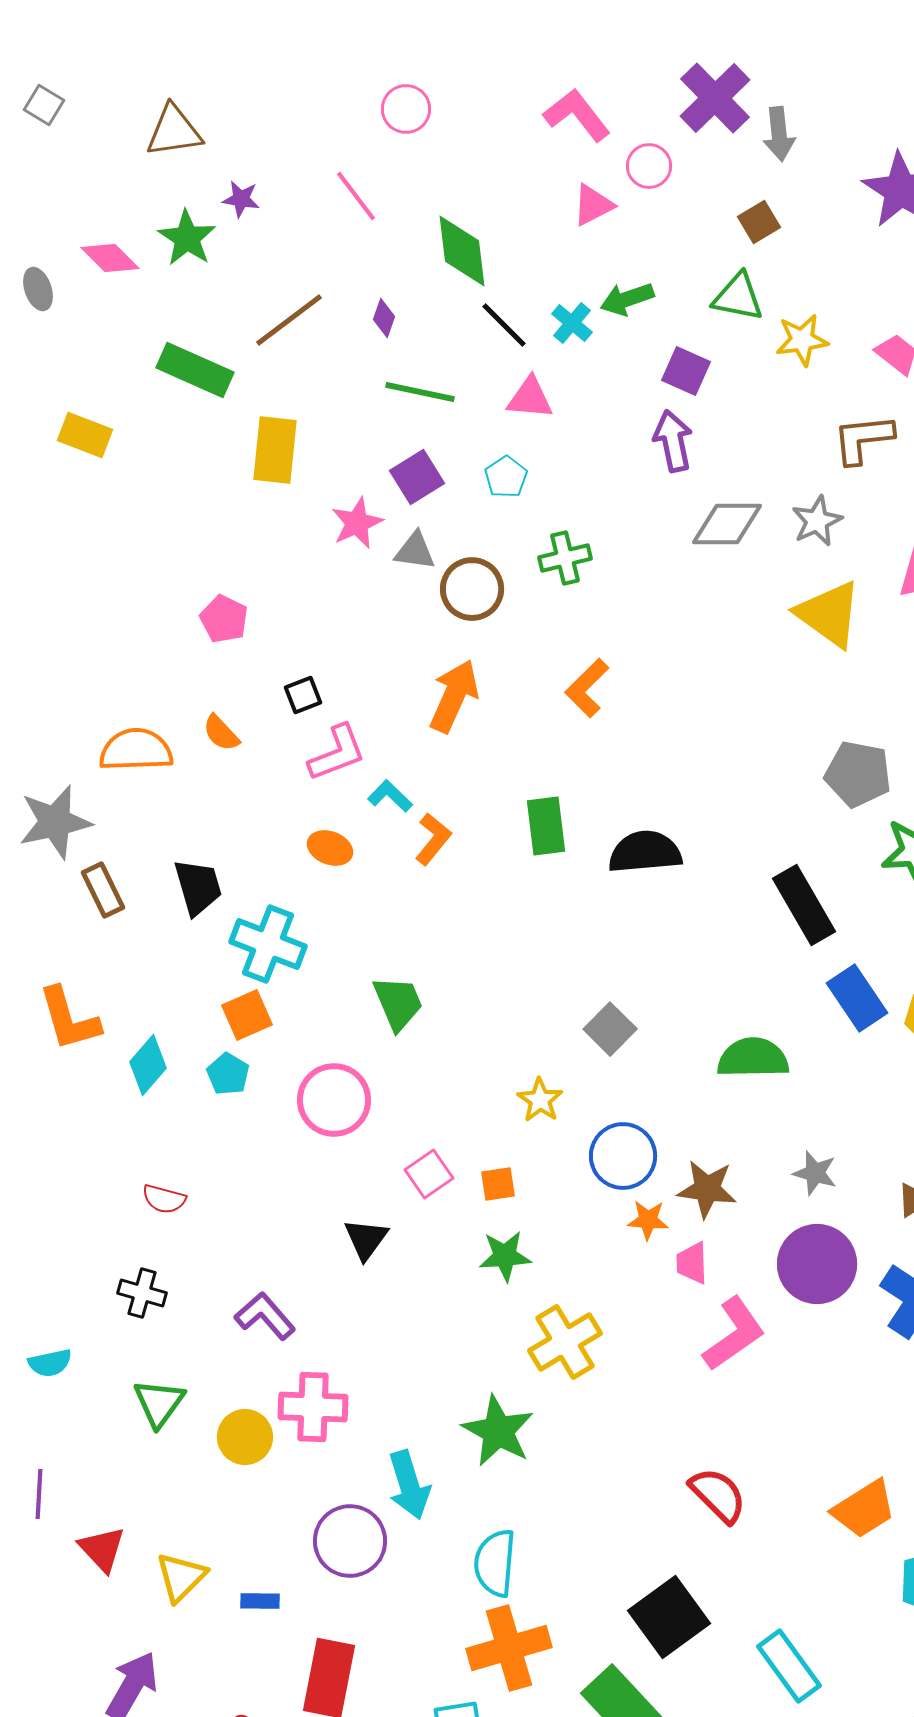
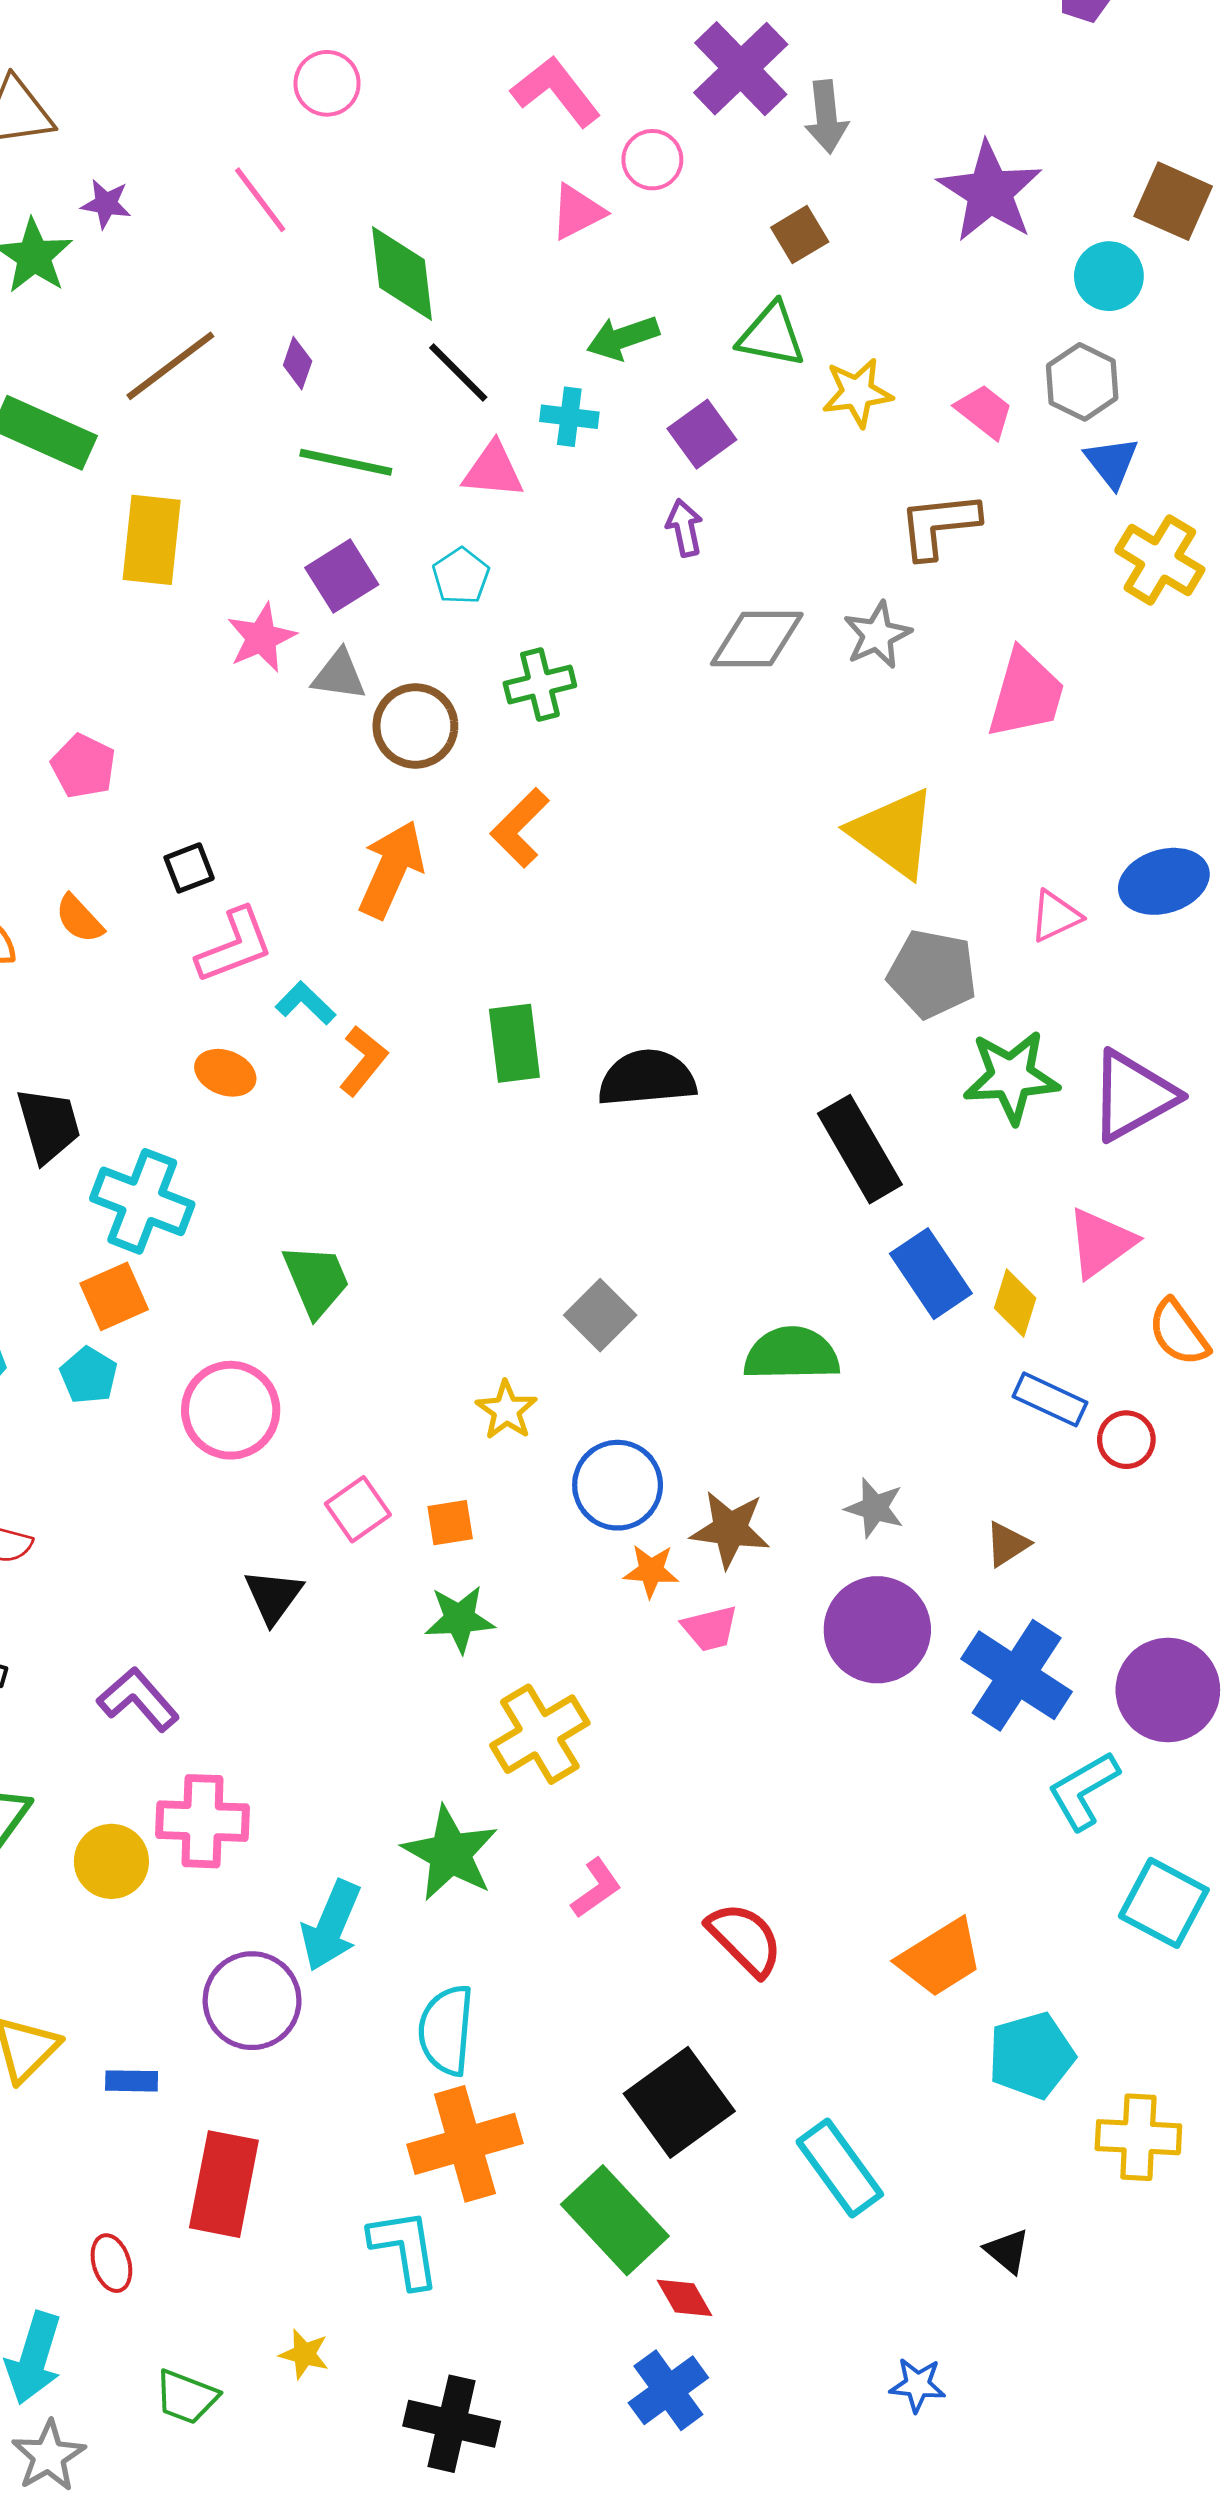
cyan cross: (572, 323) -> (569, 417), moved, turned -33
purple square: (686, 371) -> (702, 434), turned 30
purple arrow: (673, 441) -> (685, 528), size x0.7
yellow triangle: (829, 614) -> (893, 833), moved
orange L-shape: (587, 688) -> (520, 828), moved
pink trapezoid: (692, 1263) -> (710, 1628), turned -102
pink L-shape: (734, 1334) -> (596, 1888), moved, size x0.6
cyan arrow: (409, 1485) -> (331, 1926), turned 40

